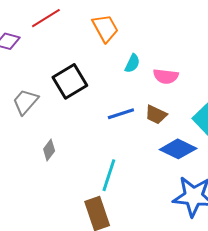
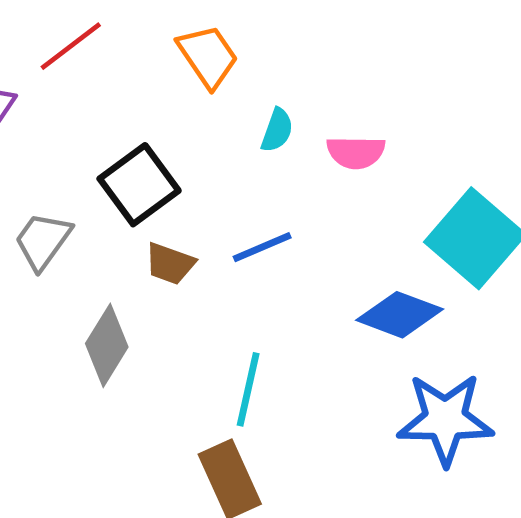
brown trapezoid: (156, 115) -> (170, 264), moved
gray diamond: (49, 150) -> (107, 345), size x1.6

